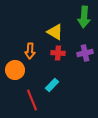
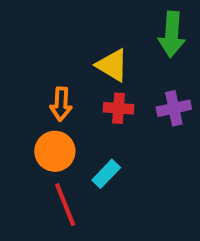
orange circle: (15, 70) -> (55, 151), moved

